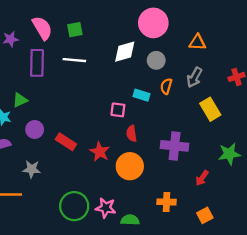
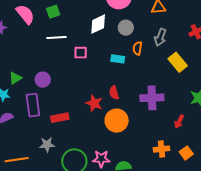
purple rectangle: (37, 63) -> (33, 105), moved
pink square: (118, 110) -> (81, 53), moved
purple circle: (35, 129) -> (43, 80), moved
red rectangle: (66, 142) -> (60, 118), moved, turned -36
red star: (100, 152) -> (94, 103), moved
gray star: (32, 169) -> (47, 145), moved
orange cross: (167, 202) -> (162, 149), moved

